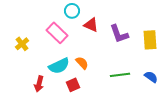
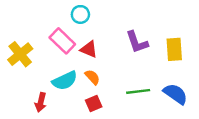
red triangle: (91, 25) -> (89, 49), moved
yellow cross: (22, 44) -> (20, 54), size x1.5
blue semicircle: (151, 77) -> (175, 94), size x1.5
red square: (73, 85) -> (94, 103), moved

